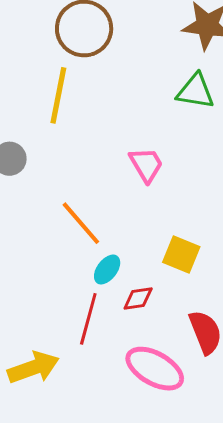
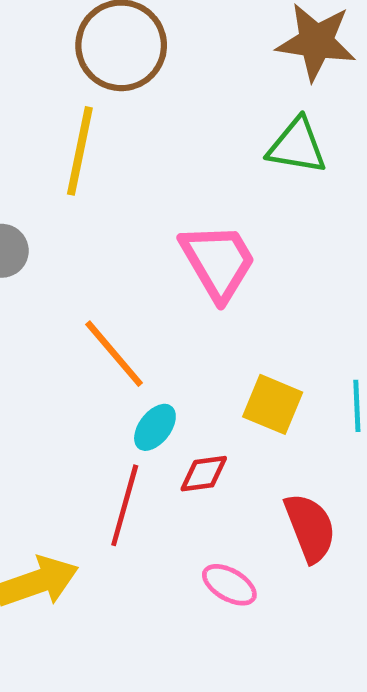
pink trapezoid: (146, 165) -> (218, 262), size x1.4
pink ellipse: (155, 369) -> (229, 585), size x0.6

